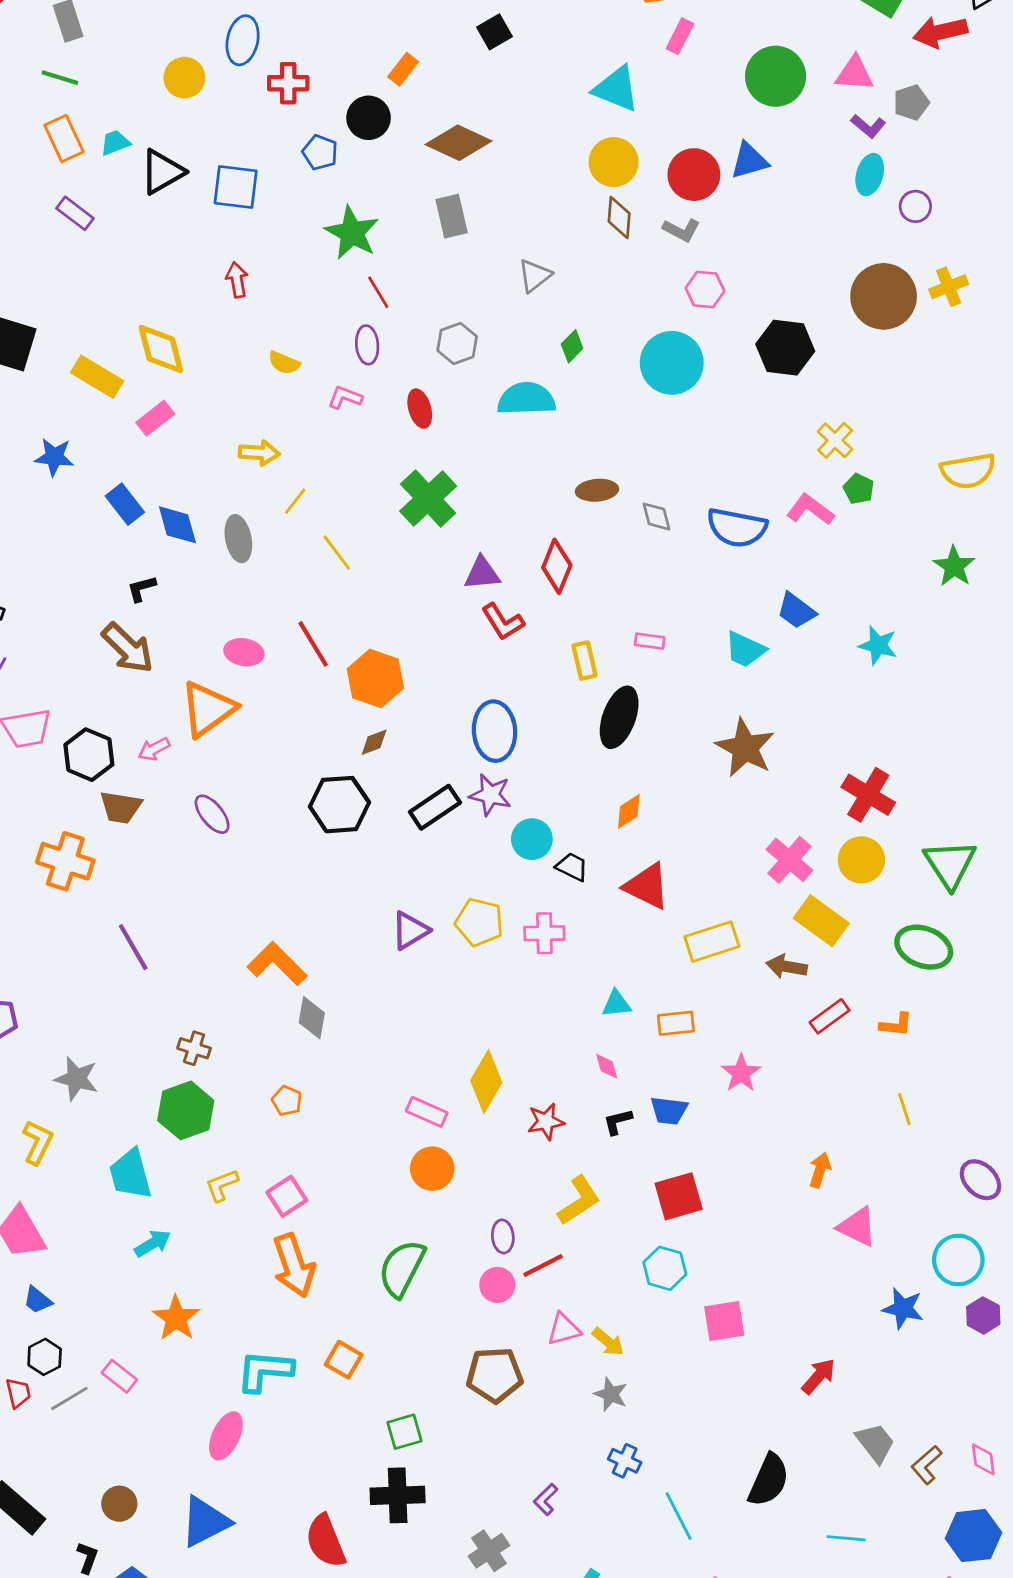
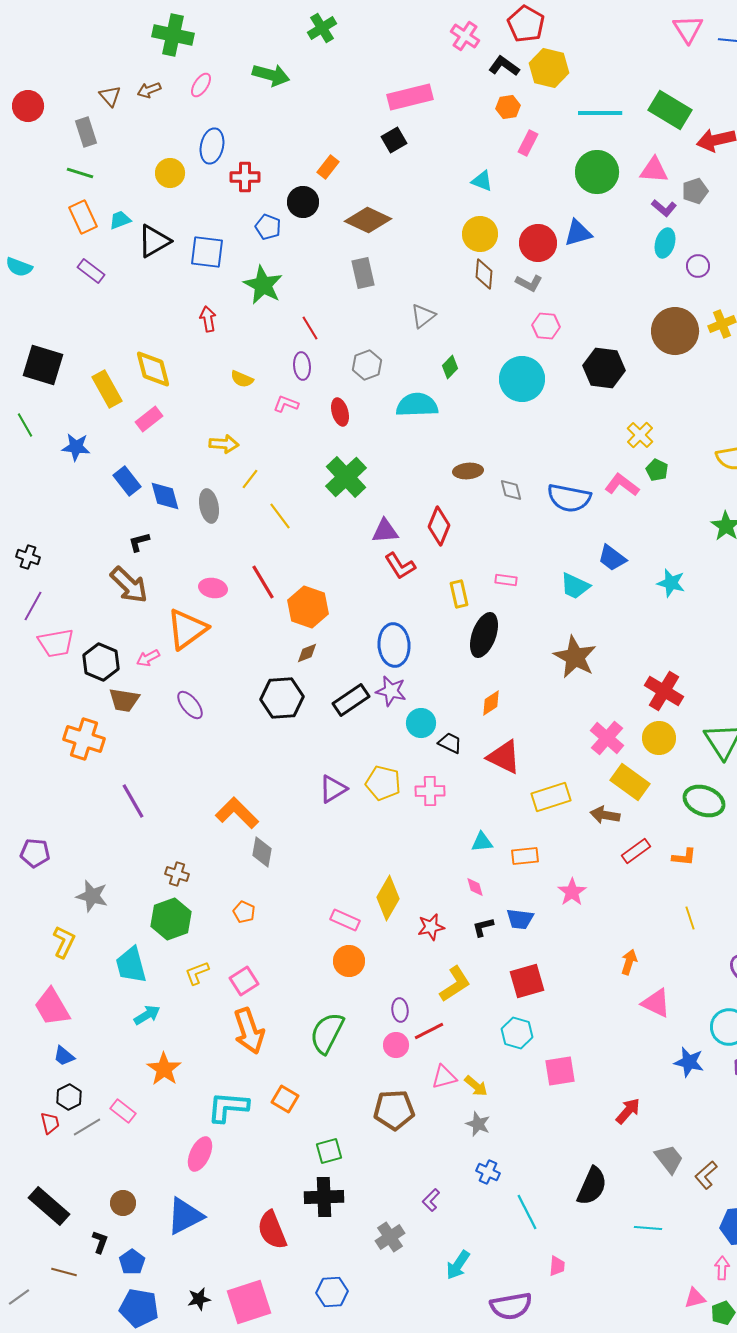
cyan triangle: (616, 89) -> (482, 181), size x0.6
green star: (352, 233) -> (263, 285), moved
yellow rectangle: (97, 377) -> (107, 389), turned 30

